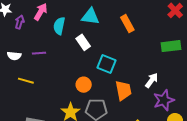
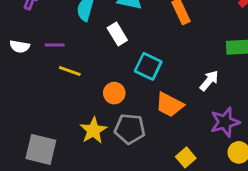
white arrow: (152, 80) -> (209, 81), moved
yellow line: (26, 81) -> (70, 71), moved
orange trapezoid: (123, 90) -> (169, 105), turned 125

